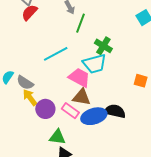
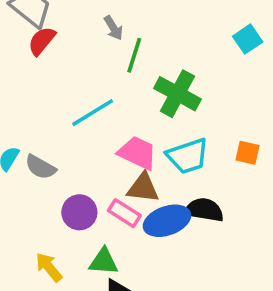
green cross: (103, 46) -> (177, 94), size x1.4
cyan trapezoid: (95, 64) -> (188, 156), moved
yellow arrow: (30, 98) -> (49, 267), moved

